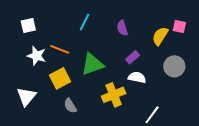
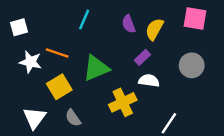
pink square: (179, 26) -> (195, 19), size x1.5
yellow semicircle: (160, 36) -> (154, 29), moved
white triangle: (26, 97) -> (35, 118), moved

